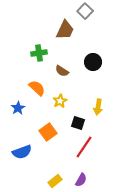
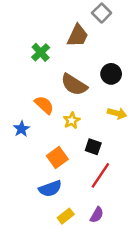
green cross: (39, 53) -> (41, 52), moved, turned -35
brown semicircle: (62, 71) -> (74, 85), size x1.6
yellow arrow: (98, 107) -> (117, 113), moved, turned -84
blue semicircle: (22, 152) -> (50, 189), moved

